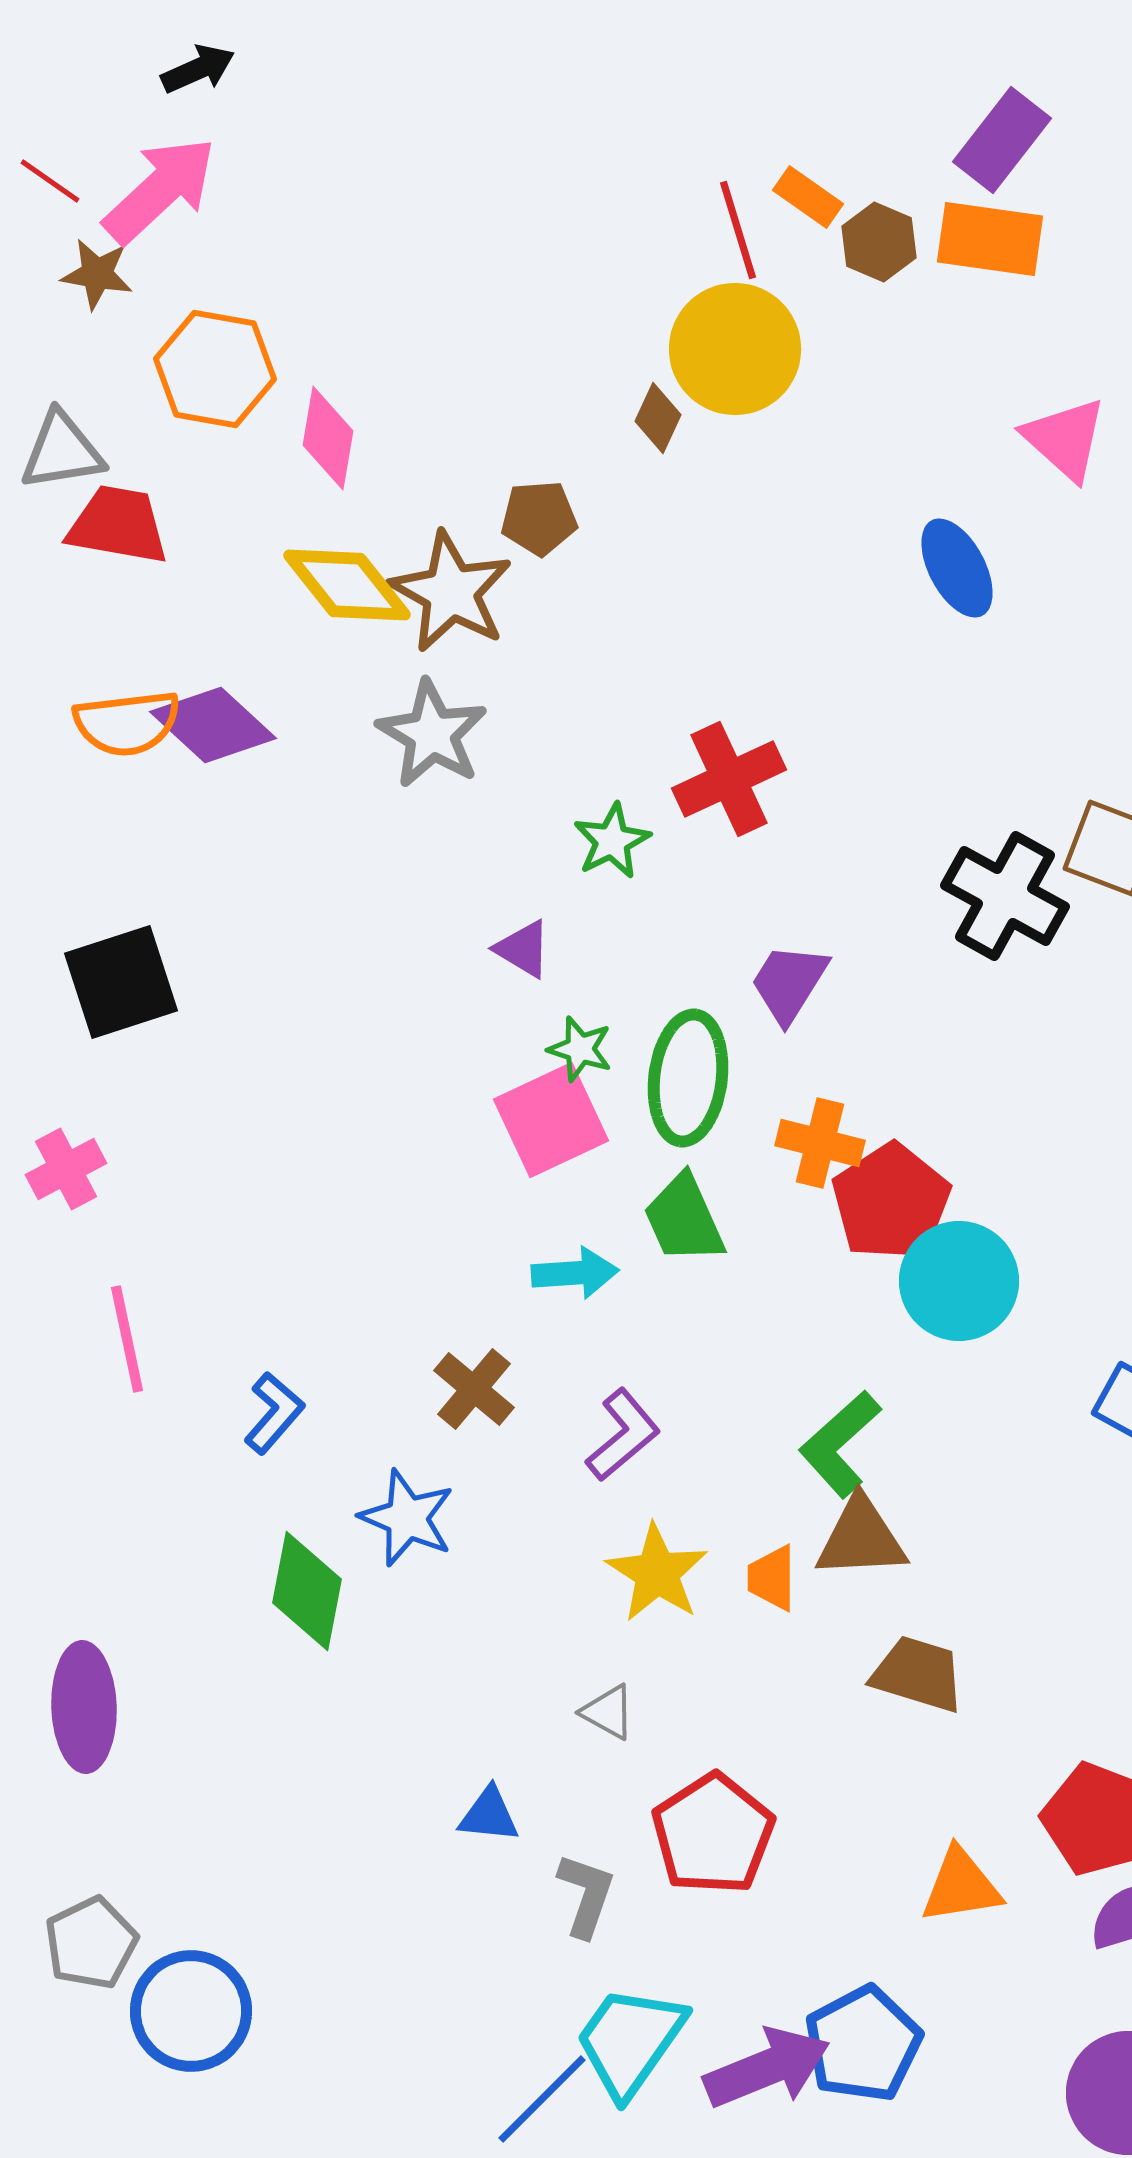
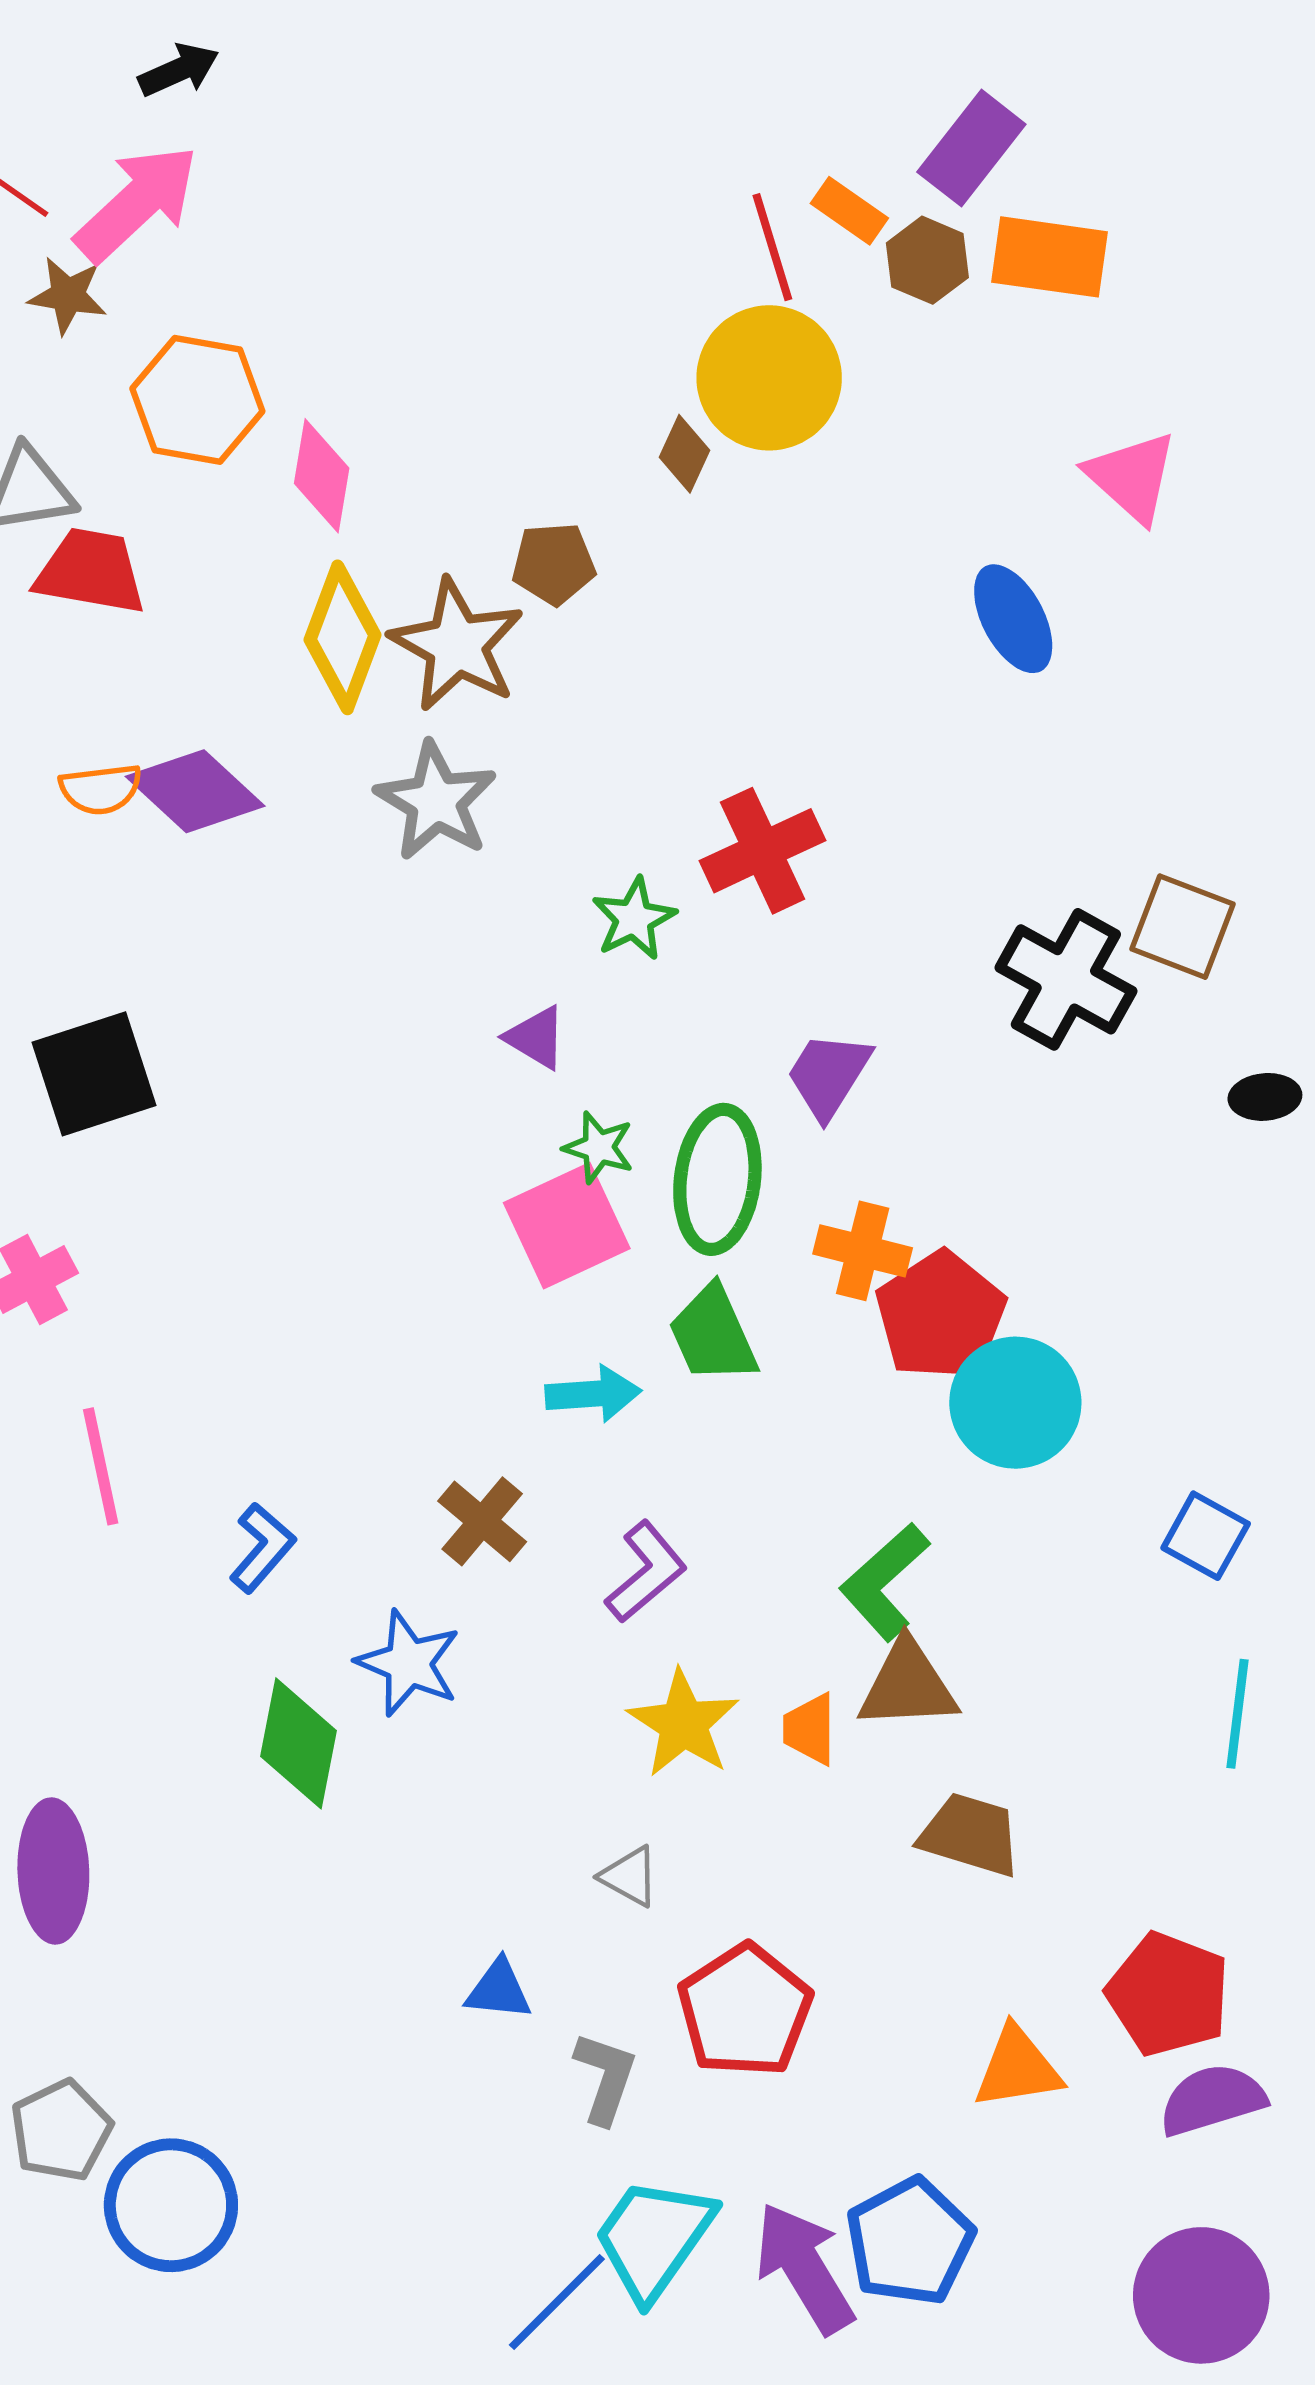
purple rectangle: (1002, 140) -> (971, 148), moved
yellow diamond: (347, 585) -> (343, 637), turned 59
orange semicircle: (127, 723) -> (101, 789), size x0.7
purple arrow: (767, 2068) -> (804, 2268), turned -99

